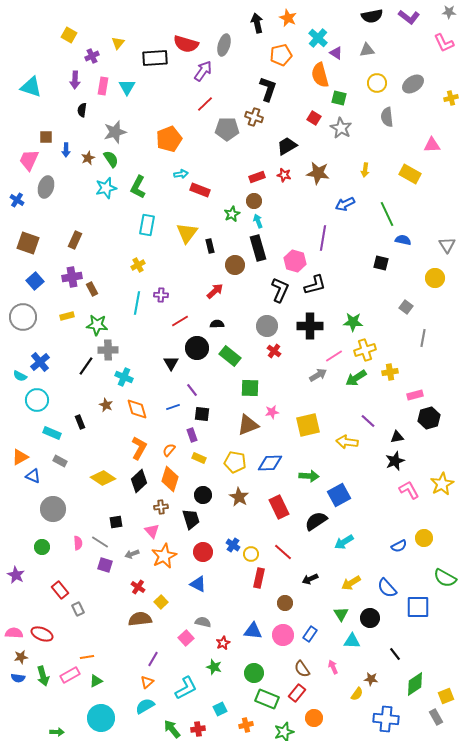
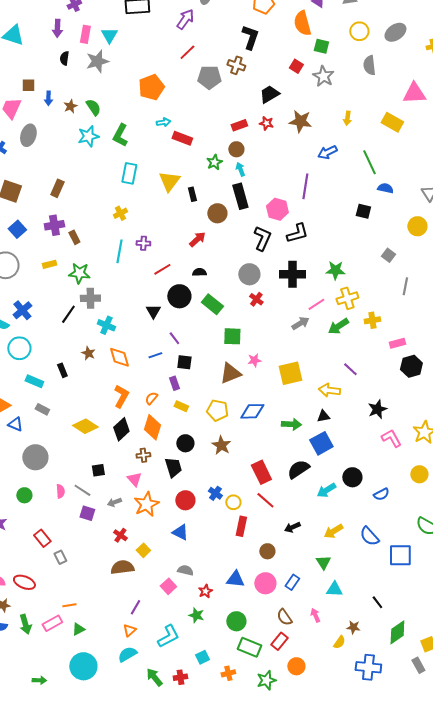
gray star: (115, 132) -> (97, 61), moved
pink triangle: (432, 145) -> (414, 93), size x1.4
black triangle: (397, 437) -> (323, 416), moved
red rectangle: (279, 507) -> (261, 472), moved
yellow circle: (424, 538) -> (419, 474), moved
black circle: (370, 618) -> (352, 477), moved

